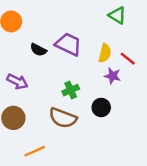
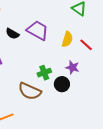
purple star: (113, 76) -> (72, 67), moved
green cross: (71, 90) -> (44, 73), moved

